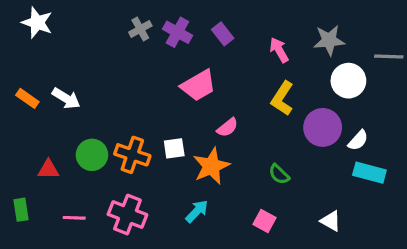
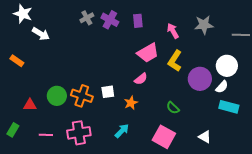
purple rectangle: (223, 34) -> (138, 21), turned 32
white circle: (348, 81) -> (227, 66), moved
pink trapezoid: (198, 85) -> (148, 53), moved
white arrow: (66, 98) -> (41, 34), moved
orange star: (211, 166) -> (131, 103), size x0.6
green rectangle: (21, 210) -> (13, 130), turned 40
pink cross: (127, 215) -> (79, 133), turned -30
pink square: (265, 221) -> (164, 137), size x1.6

